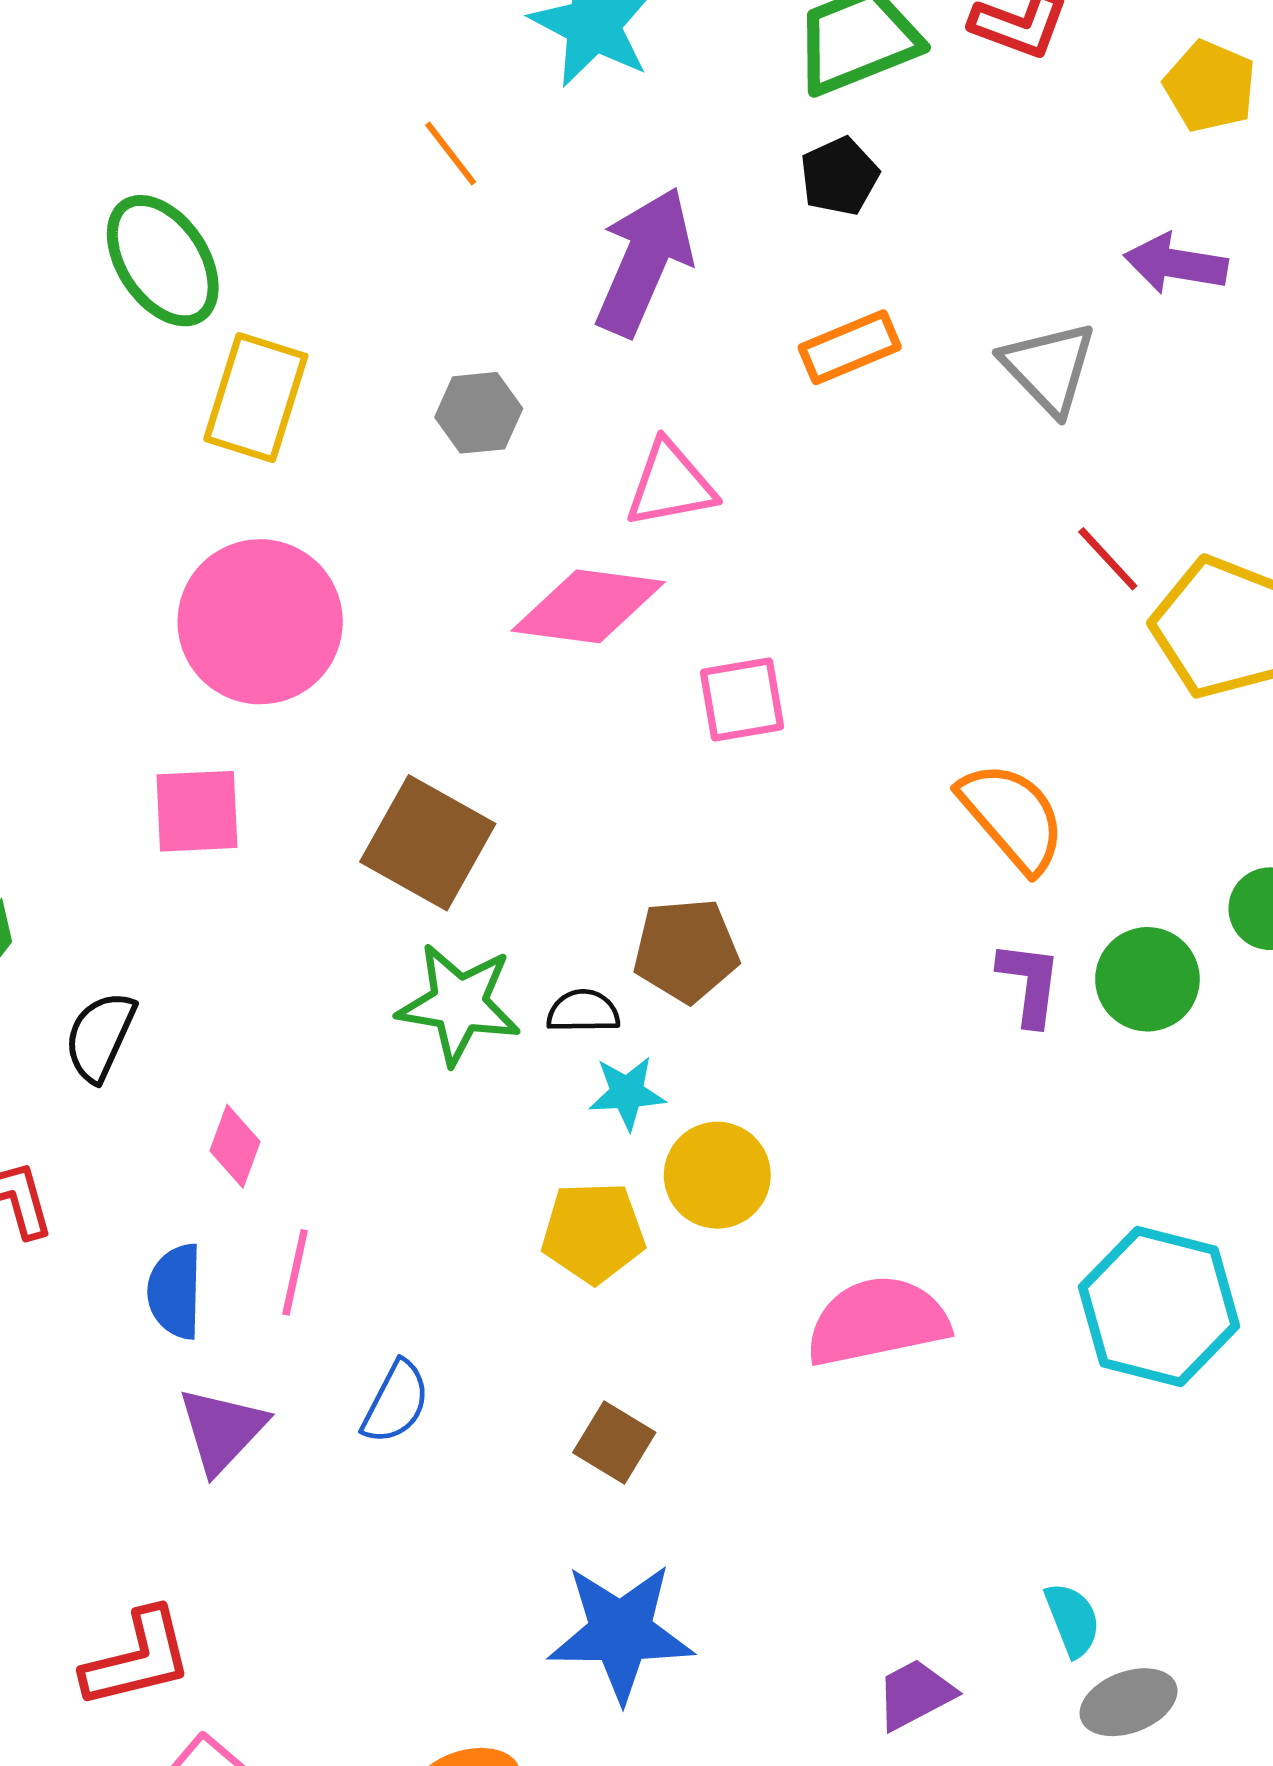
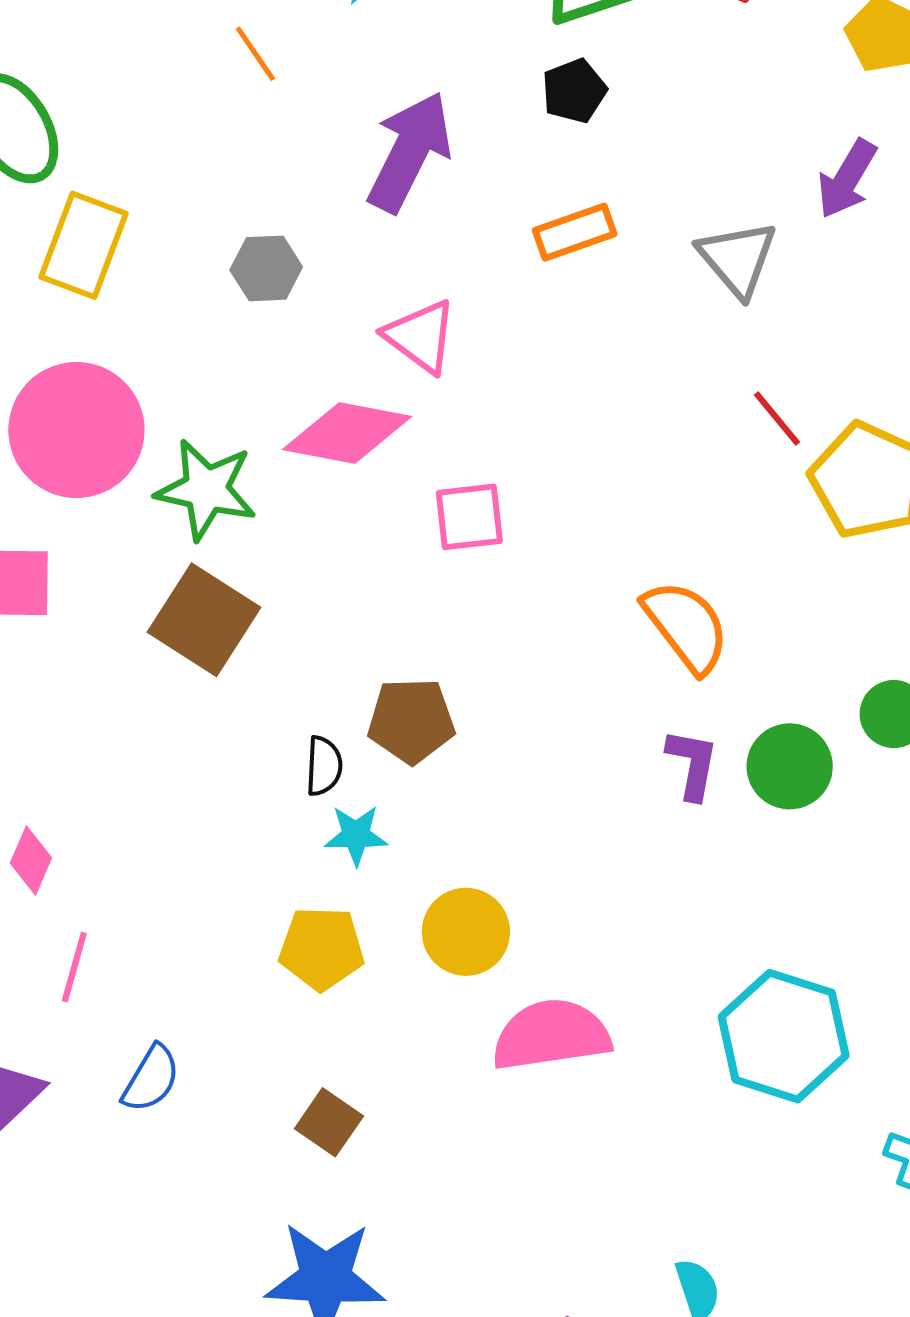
purple arrow: (1176, 264) -> (847, 179), turned -72
pink triangle: (670, 484) -> (421, 336), turned 44
green star: (459, 1004) -> (206, 489), moved
black semicircle: (583, 1011) -> (324, 766), turned 90
yellow circle: (717, 1175) -> (466, 932), moved

